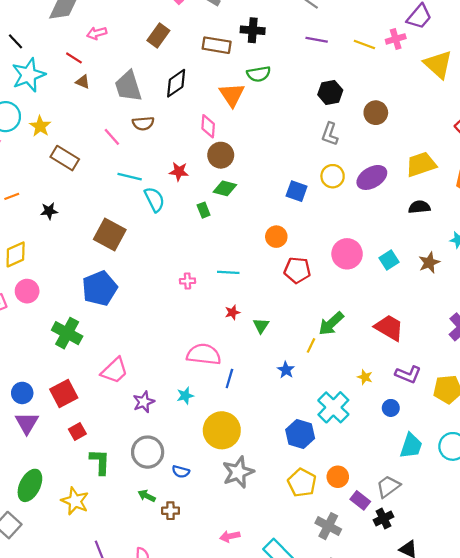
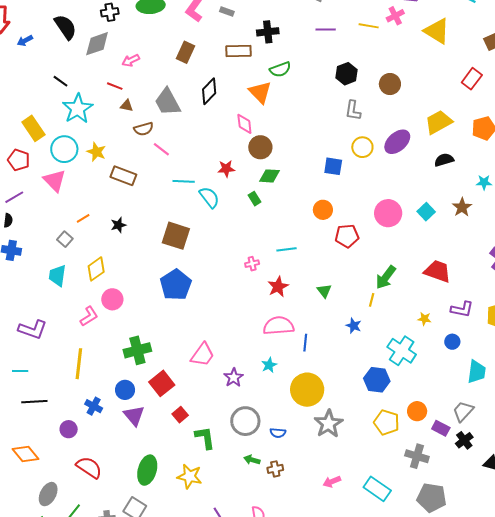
brown semicircle: (143, 123) -> (144, 129), moved
red star: (232, 312) -> (278, 287), moved, size x1.5
green cross: (67, 333) -> (137, 350), moved, turned -32

